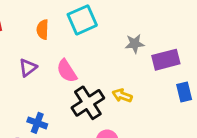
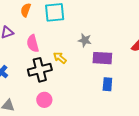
yellow arrow: (122, 96) -> (60, 58), moved

